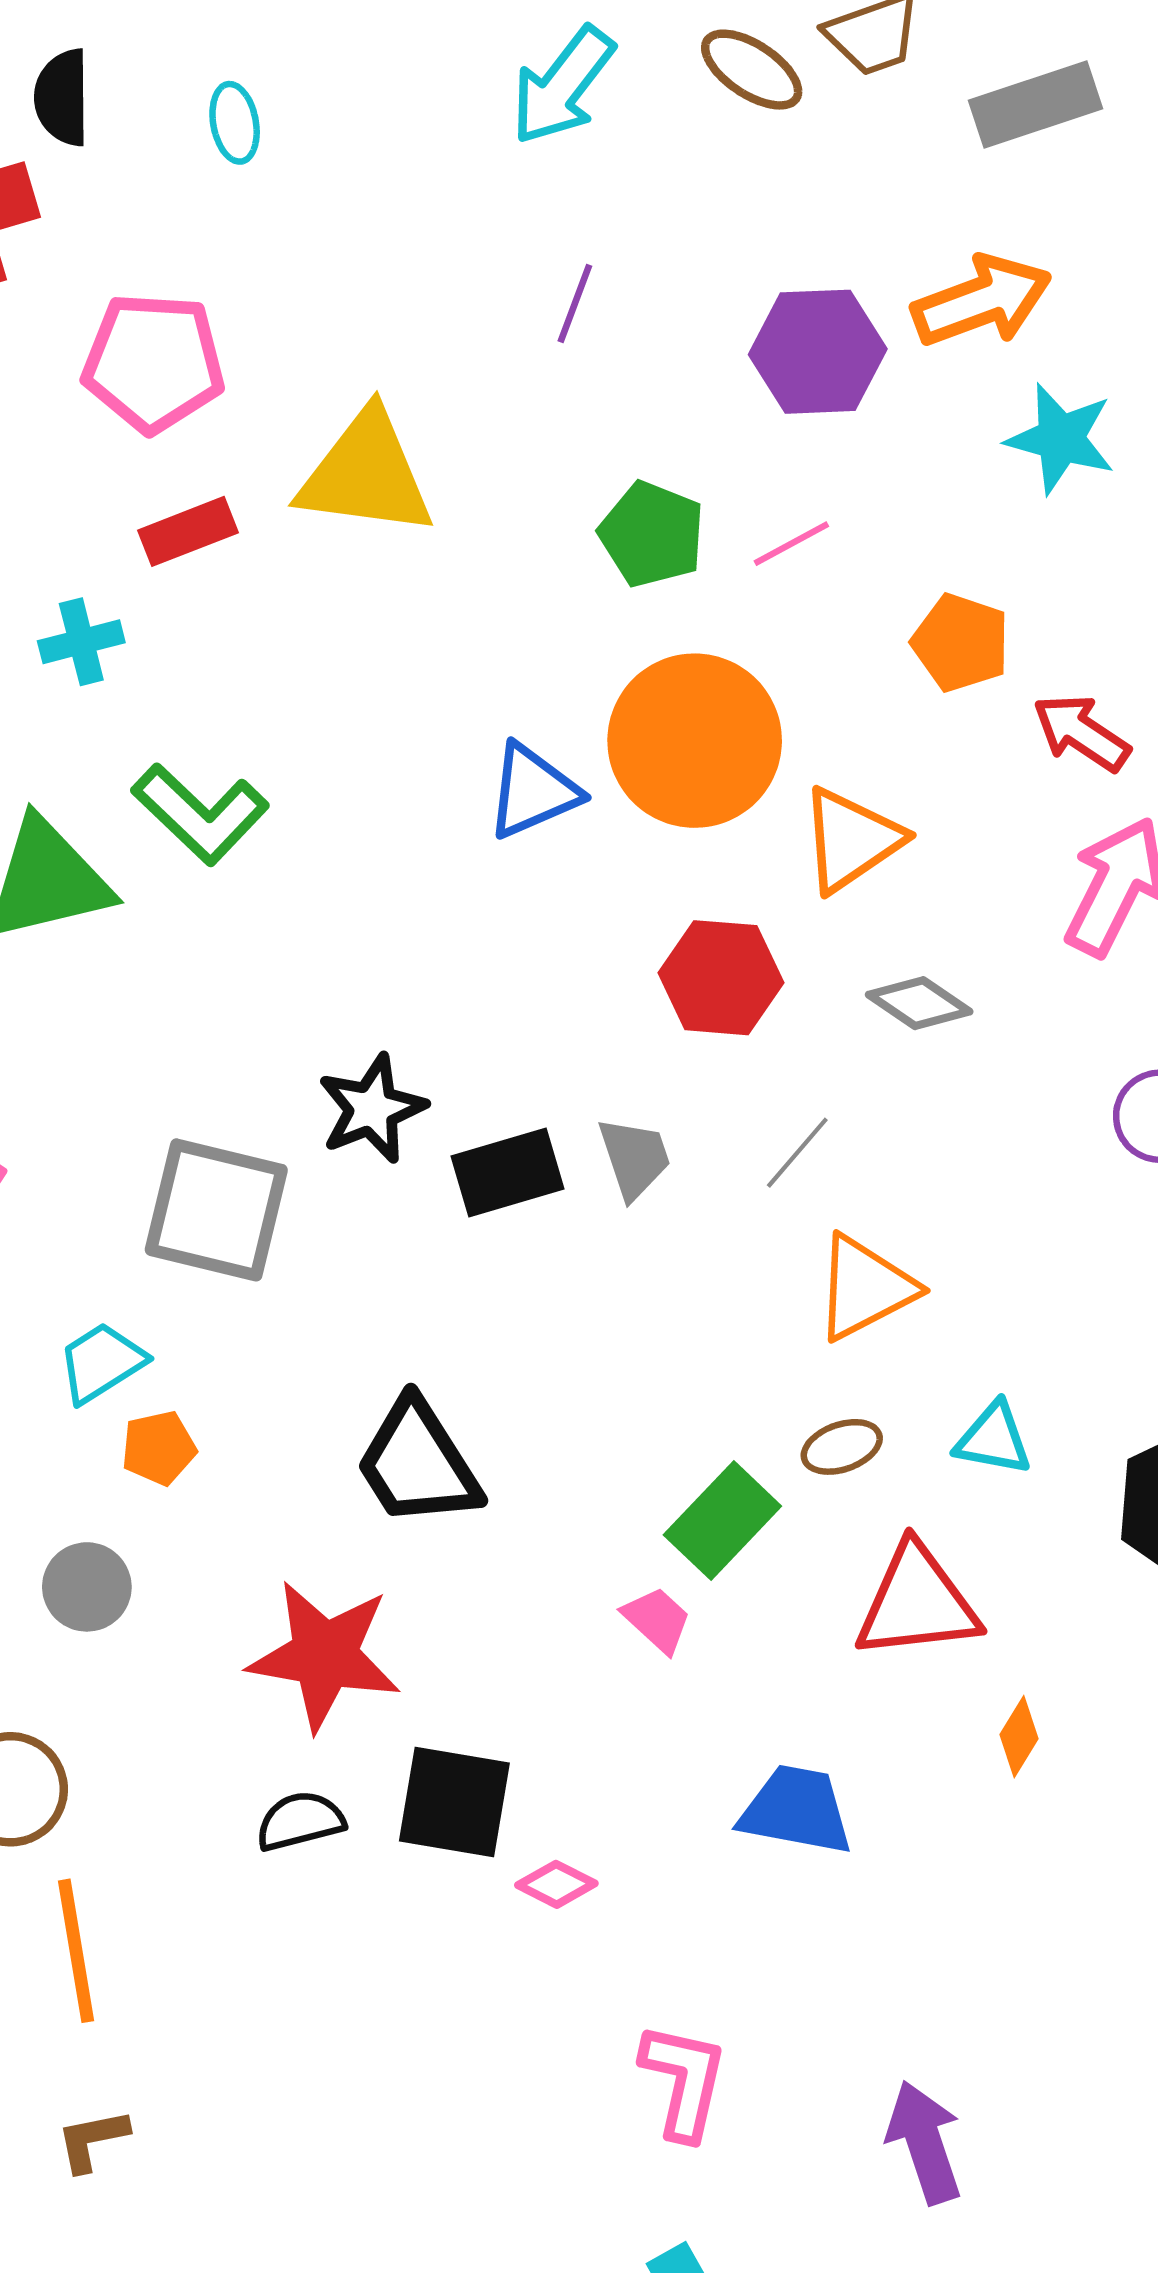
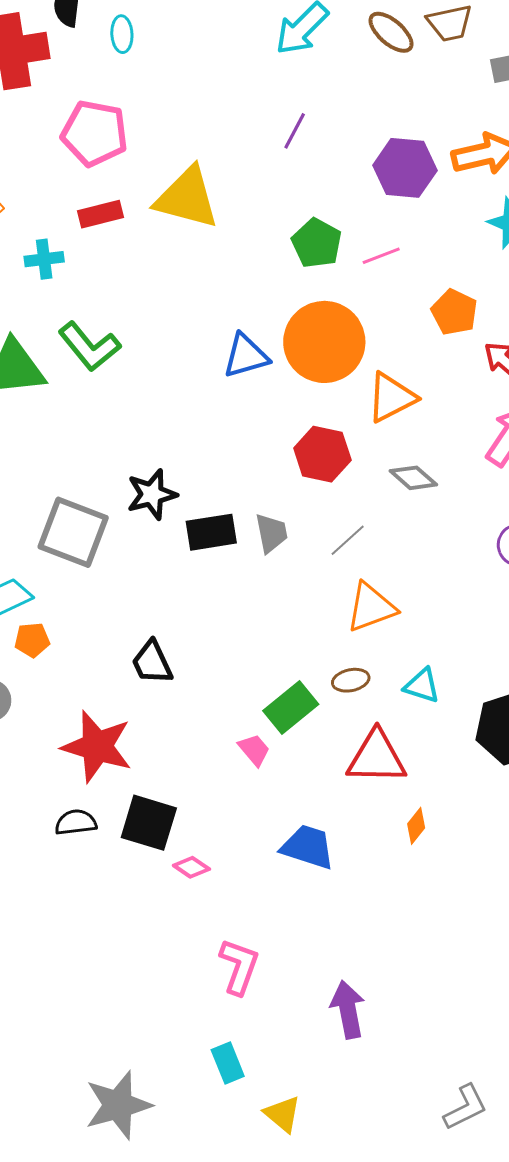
cyan ellipse: (235, 123) -> (122, 34), moved
black trapezoid: (418, 1463) -> (152, 662), size x0.7

